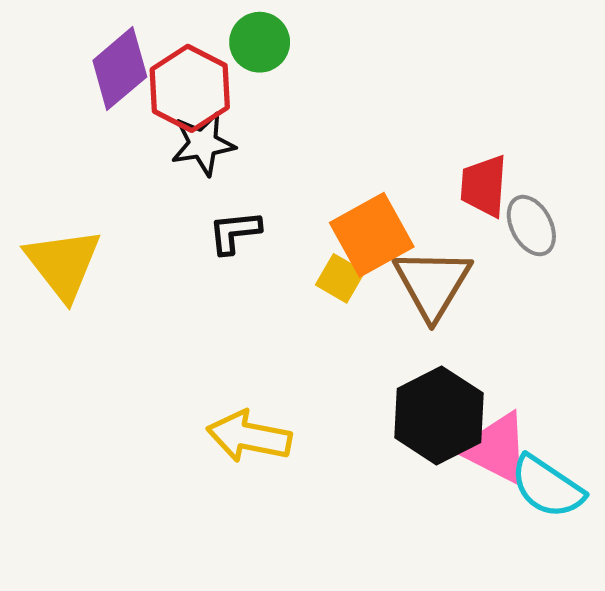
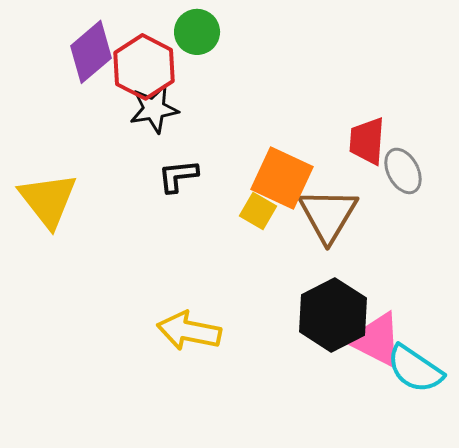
orange square: (372, 235) -> (282, 178), turned -36

